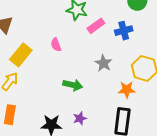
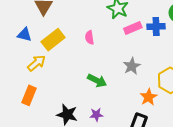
blue cross: (124, 31) -> (156, 26), moved
orange star: (127, 90) -> (149, 97), turned 30

